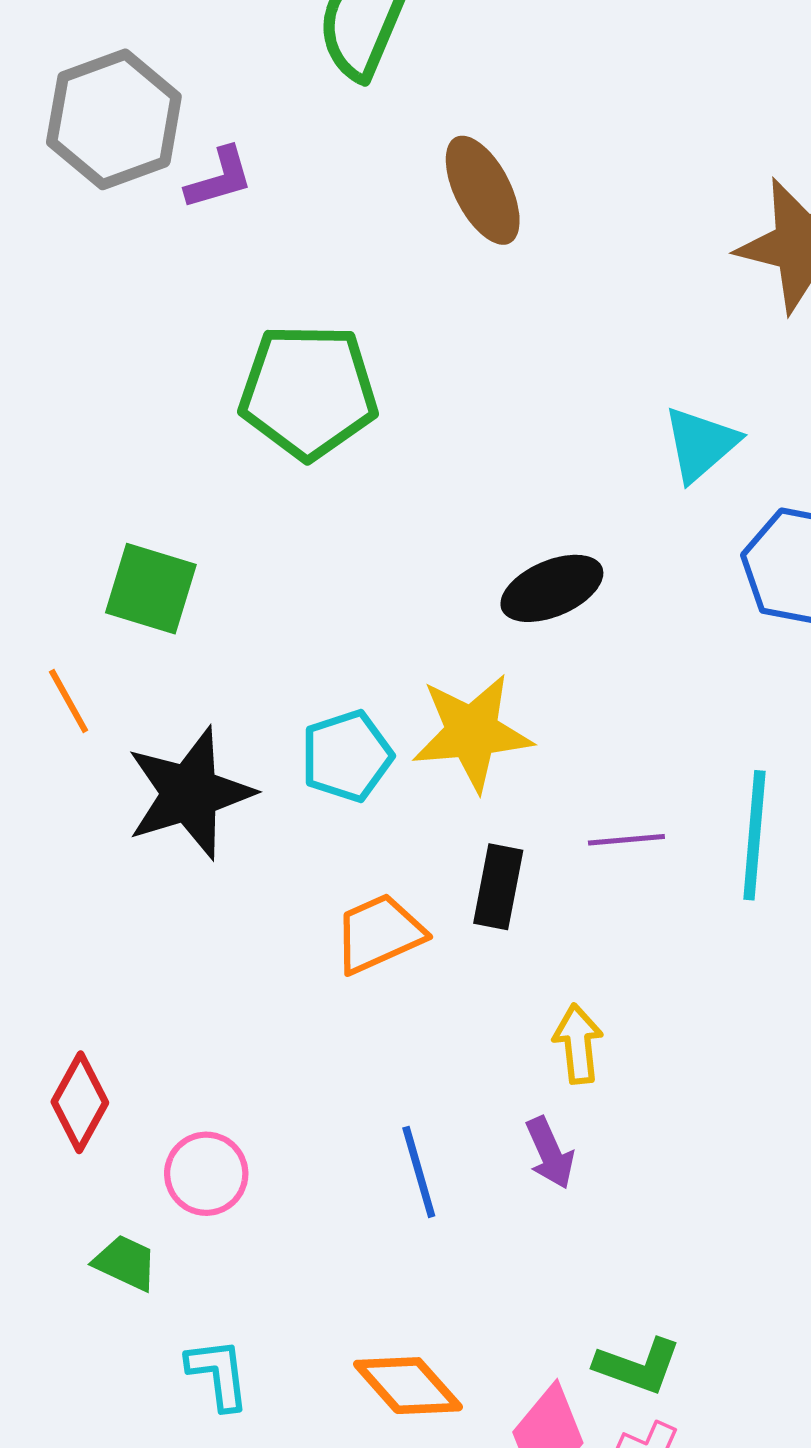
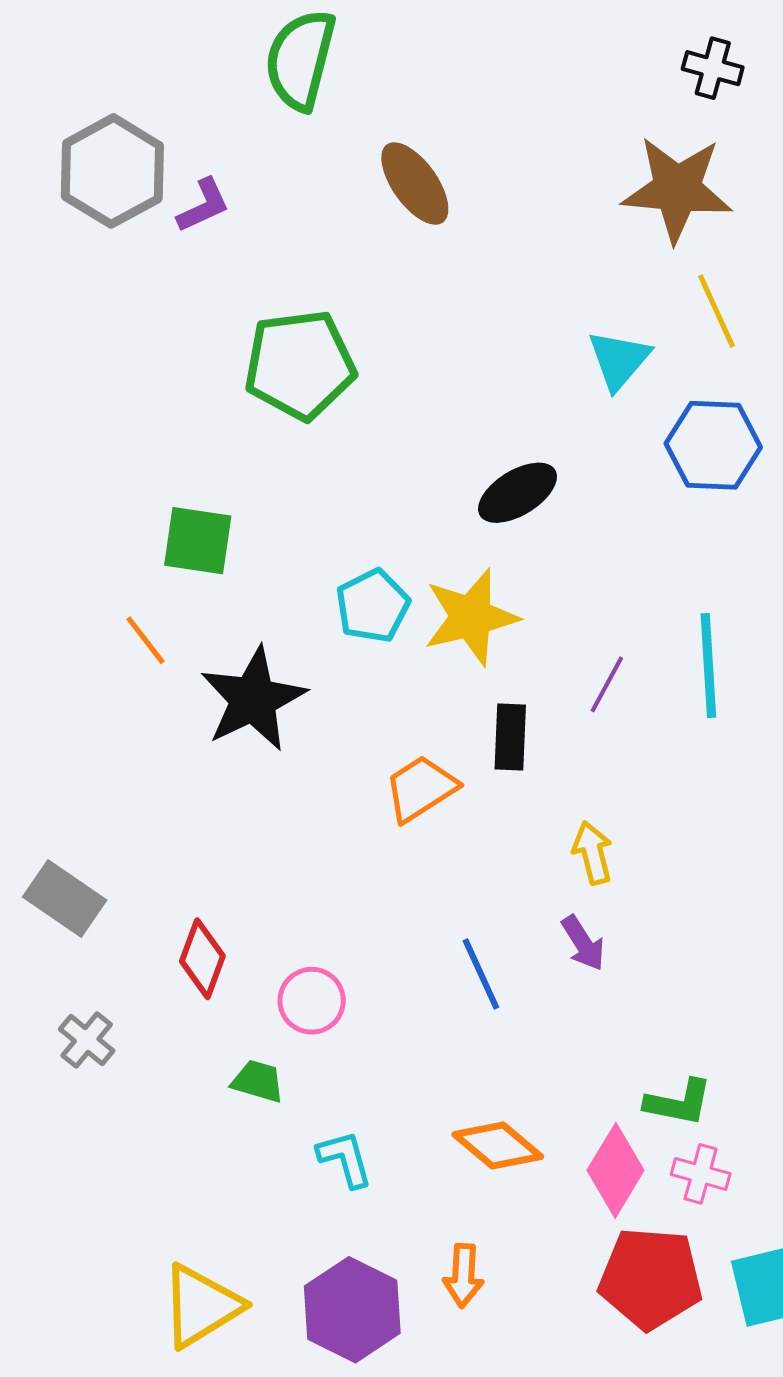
cyan pentagon: (347, 756) -> (373, 606), moved
purple line: (626, 840) -> (607, 684), turned -48

